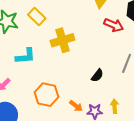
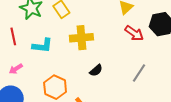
black semicircle: (97, 75) -> (96, 70), moved

